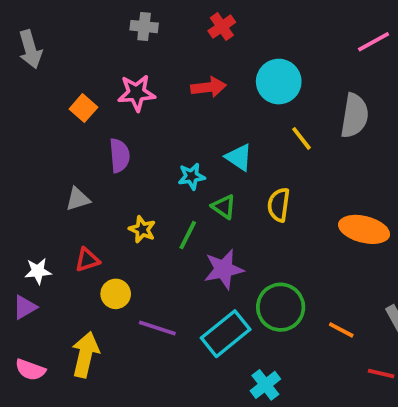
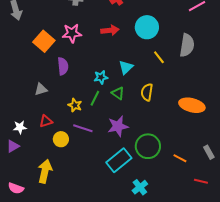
orange square: (83, 108) -> (44, 41), size x1.5
cyan triangle: (239, 157) -> (126, 67), turned 42
green line: (188, 235) -> (95, 98), moved
purple line: (157, 328) -> (83, 128), moved
pink semicircle: (30, 370) -> (16, 188), moved

